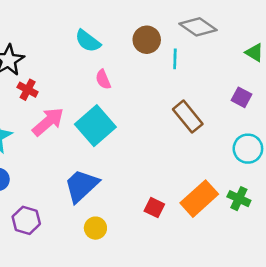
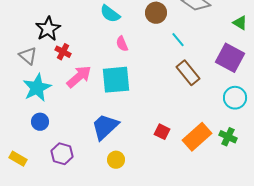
cyan line: (175, 59) -> (178, 40), moved, turned -42
purple square: (242, 97) -> (230, 58), size x1.8
cyan square: (95, 126) -> (116, 80), turned 36
red square: (154, 208) -> (162, 132), moved

